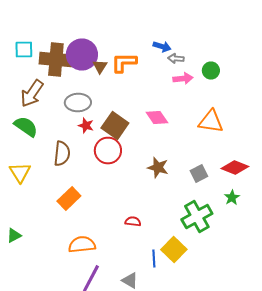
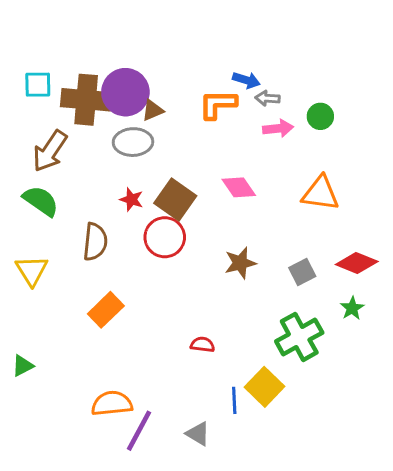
orange L-shape: (124, 62) -> (218, 104), moved
brown triangle: (100, 66) -> (153, 110), turned 35
gray ellipse: (78, 102) -> (133, 142), moved
brown star: (158, 168) -> (240, 263), turned -30
orange semicircle: (82, 244) -> (112, 403), moved

